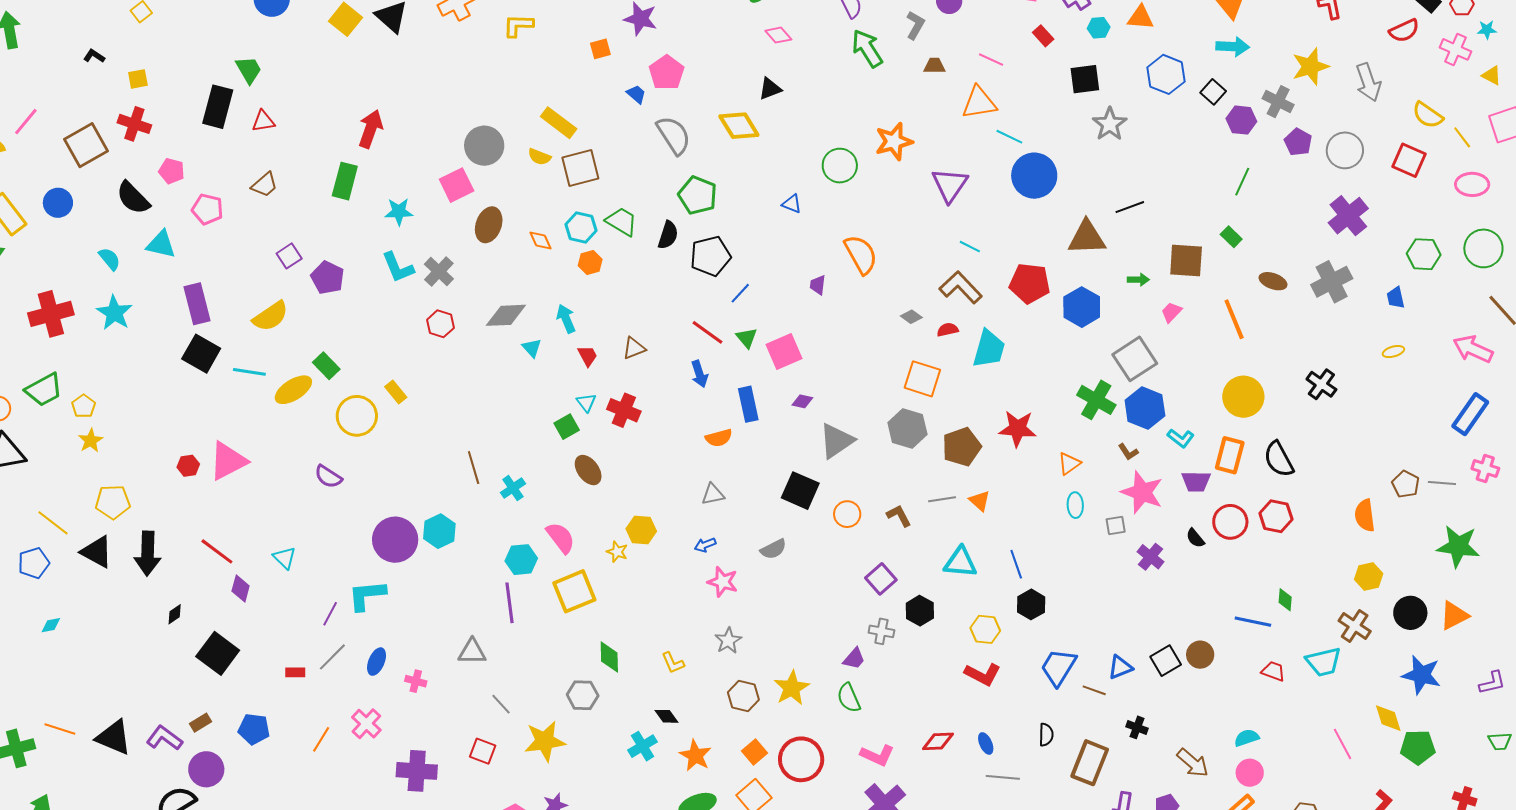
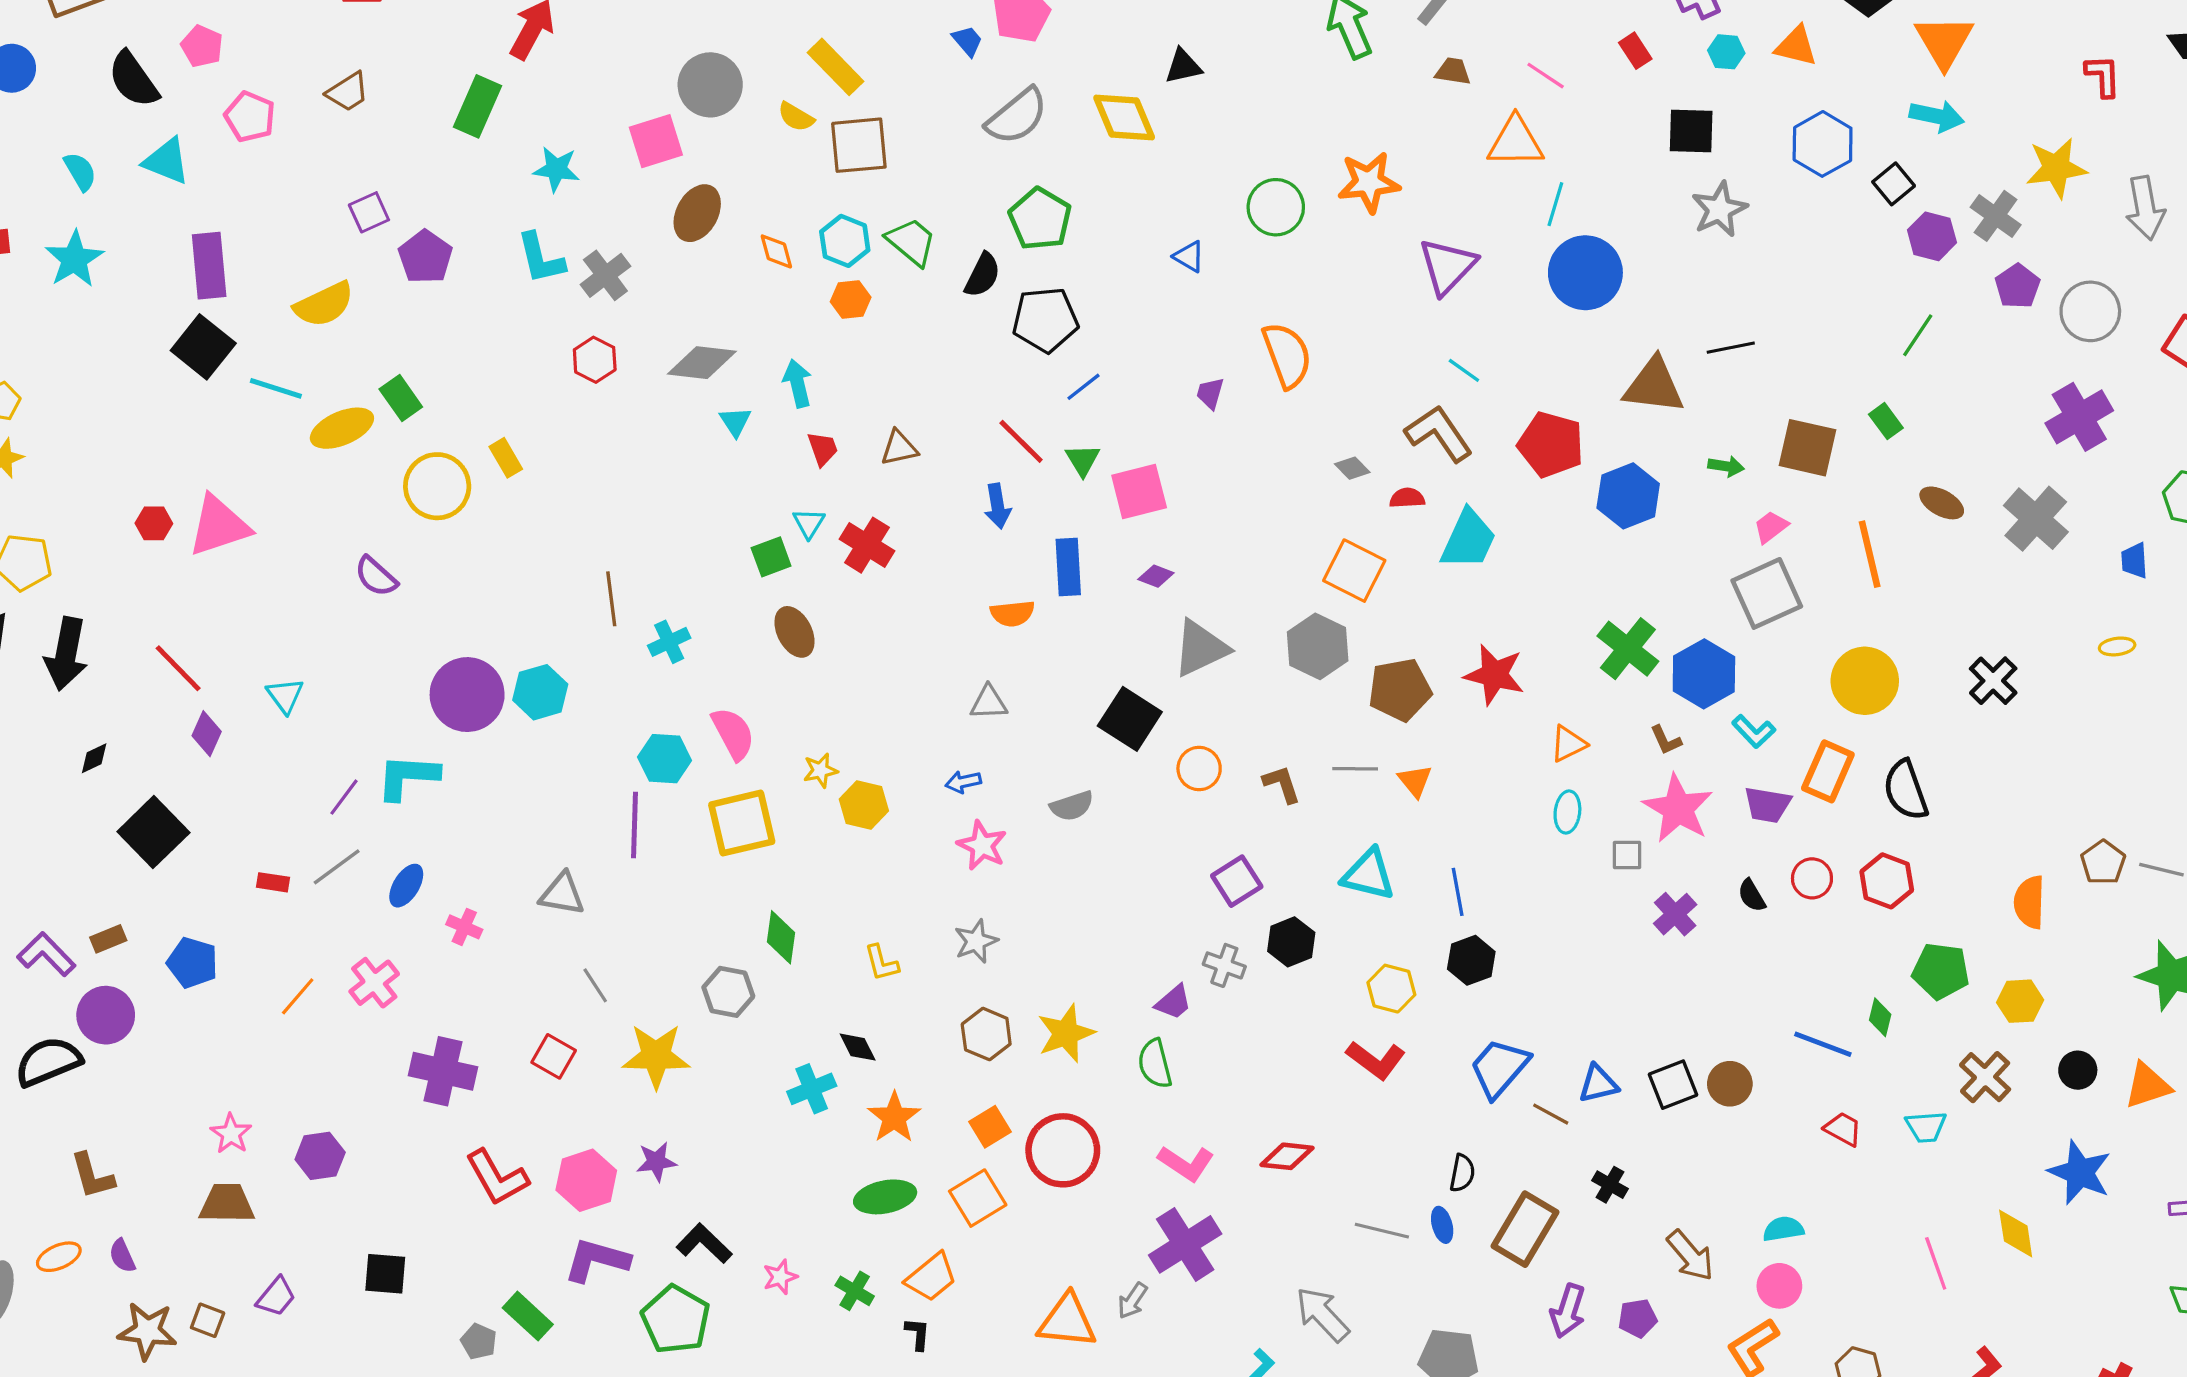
gray semicircle: (674, 135) -> (1017, 116), turned 75
cyan line: (1009, 137) -> (1555, 204), turned 72
gray cross: (1332, 282) -> (2036, 519), turned -30
gray square: (1135, 359) -> (1767, 593), moved
red circle: (1230, 522) -> (1812, 878), size x0.7
yellow hexagon: (641, 530) -> (864, 805), moved
yellow star: (617, 552) -> (820, 770), turned 30
black circle: (1410, 613) -> (2078, 1070), size x0.7
cyan trapezoid: (1323, 662) -> (1926, 1127), size x0.7
blue ellipse: (986, 743) -> (1442, 1225), moved
green pentagon: (1418, 747) -> (1941, 971), moved

